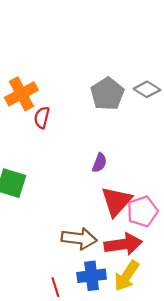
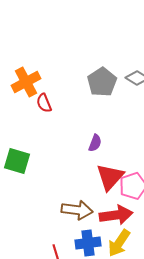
red semicircle: (42, 118) -> (44, 103), turned -36

